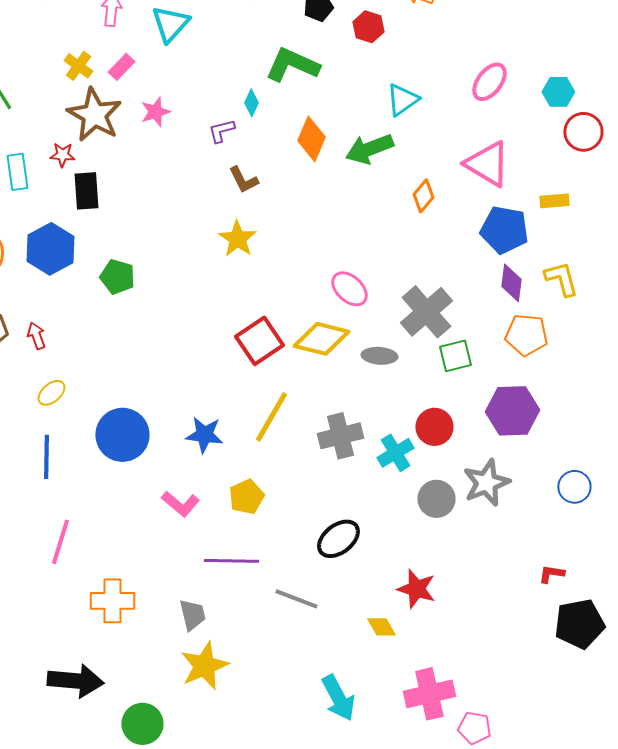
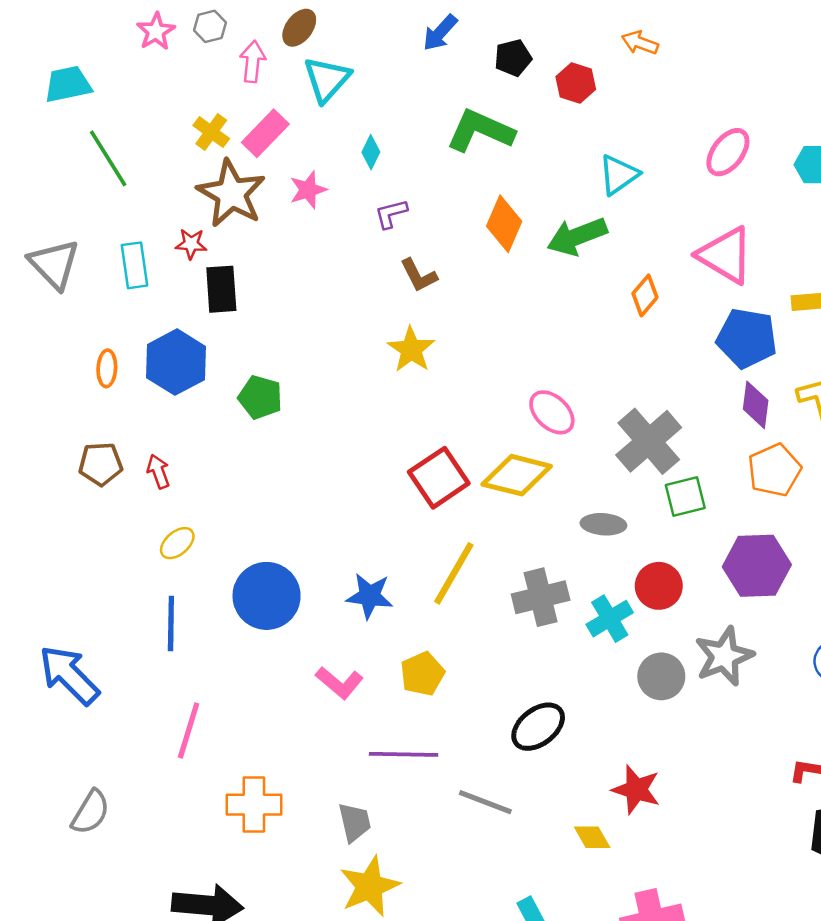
pink rectangle: (121, 67) -> (265, 133), size x1.4
cyan diamond: (251, 103) -> (371, 152), moved
orange pentagon: (526, 335) -> (774, 470), turned -30
gray ellipse: (379, 356) -> (603, 524), moved

